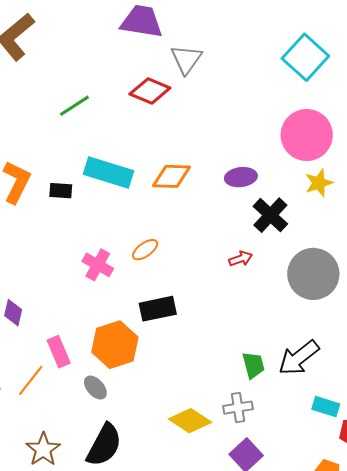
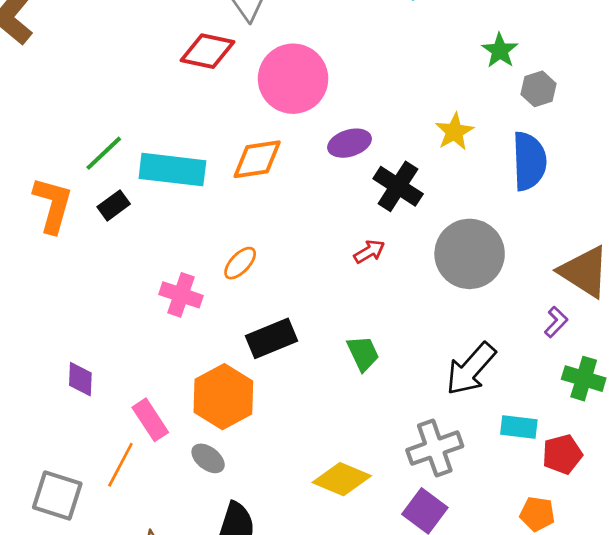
green line: (75, 106) -> (104, 153), moved
pink circle: (307, 135) -> (293, 79), moved
black rectangle: (61, 191) -> (114, 205), turned -30
green trapezoid: (253, 365) -> (363, 353), moved
gray cross: (238, 408) -> (435, 448), moved, size x1.4

